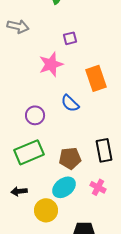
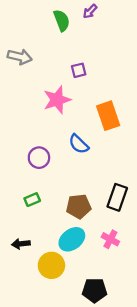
black rectangle: (104, 150) -> (117, 197), turned 30
green rectangle: (29, 152) -> (32, 200), size x0.5

